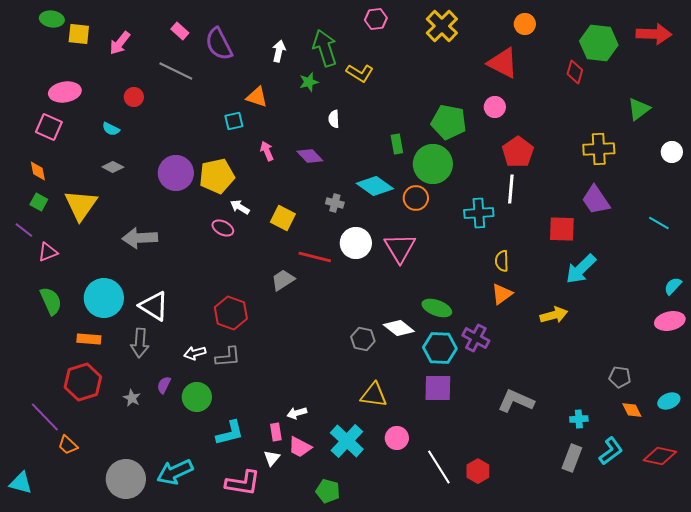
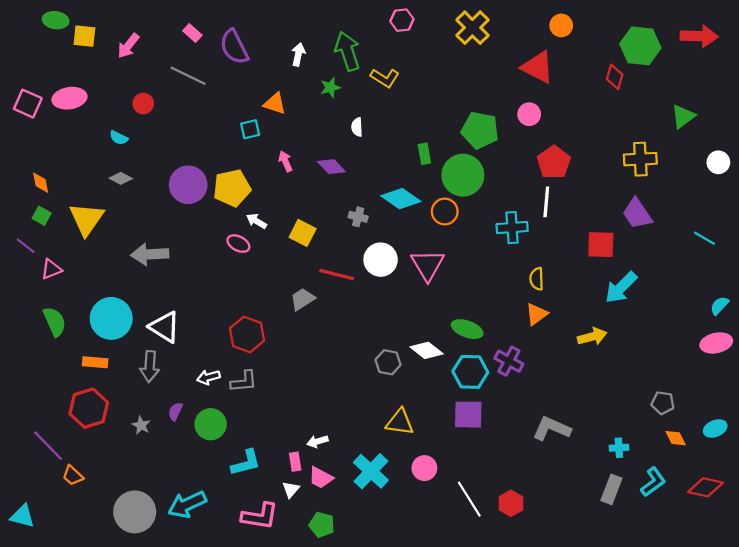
pink square: (49, 127) -> (28, 104), moved
green pentagon: (328, 491) -> (322, 525), moved

